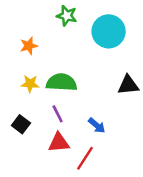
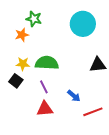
green star: (67, 16) -> (34, 19), moved
black square: (21, 124) -> (16, 81), moved
red line: (85, 158) -> (93, 112), moved, turned 36

